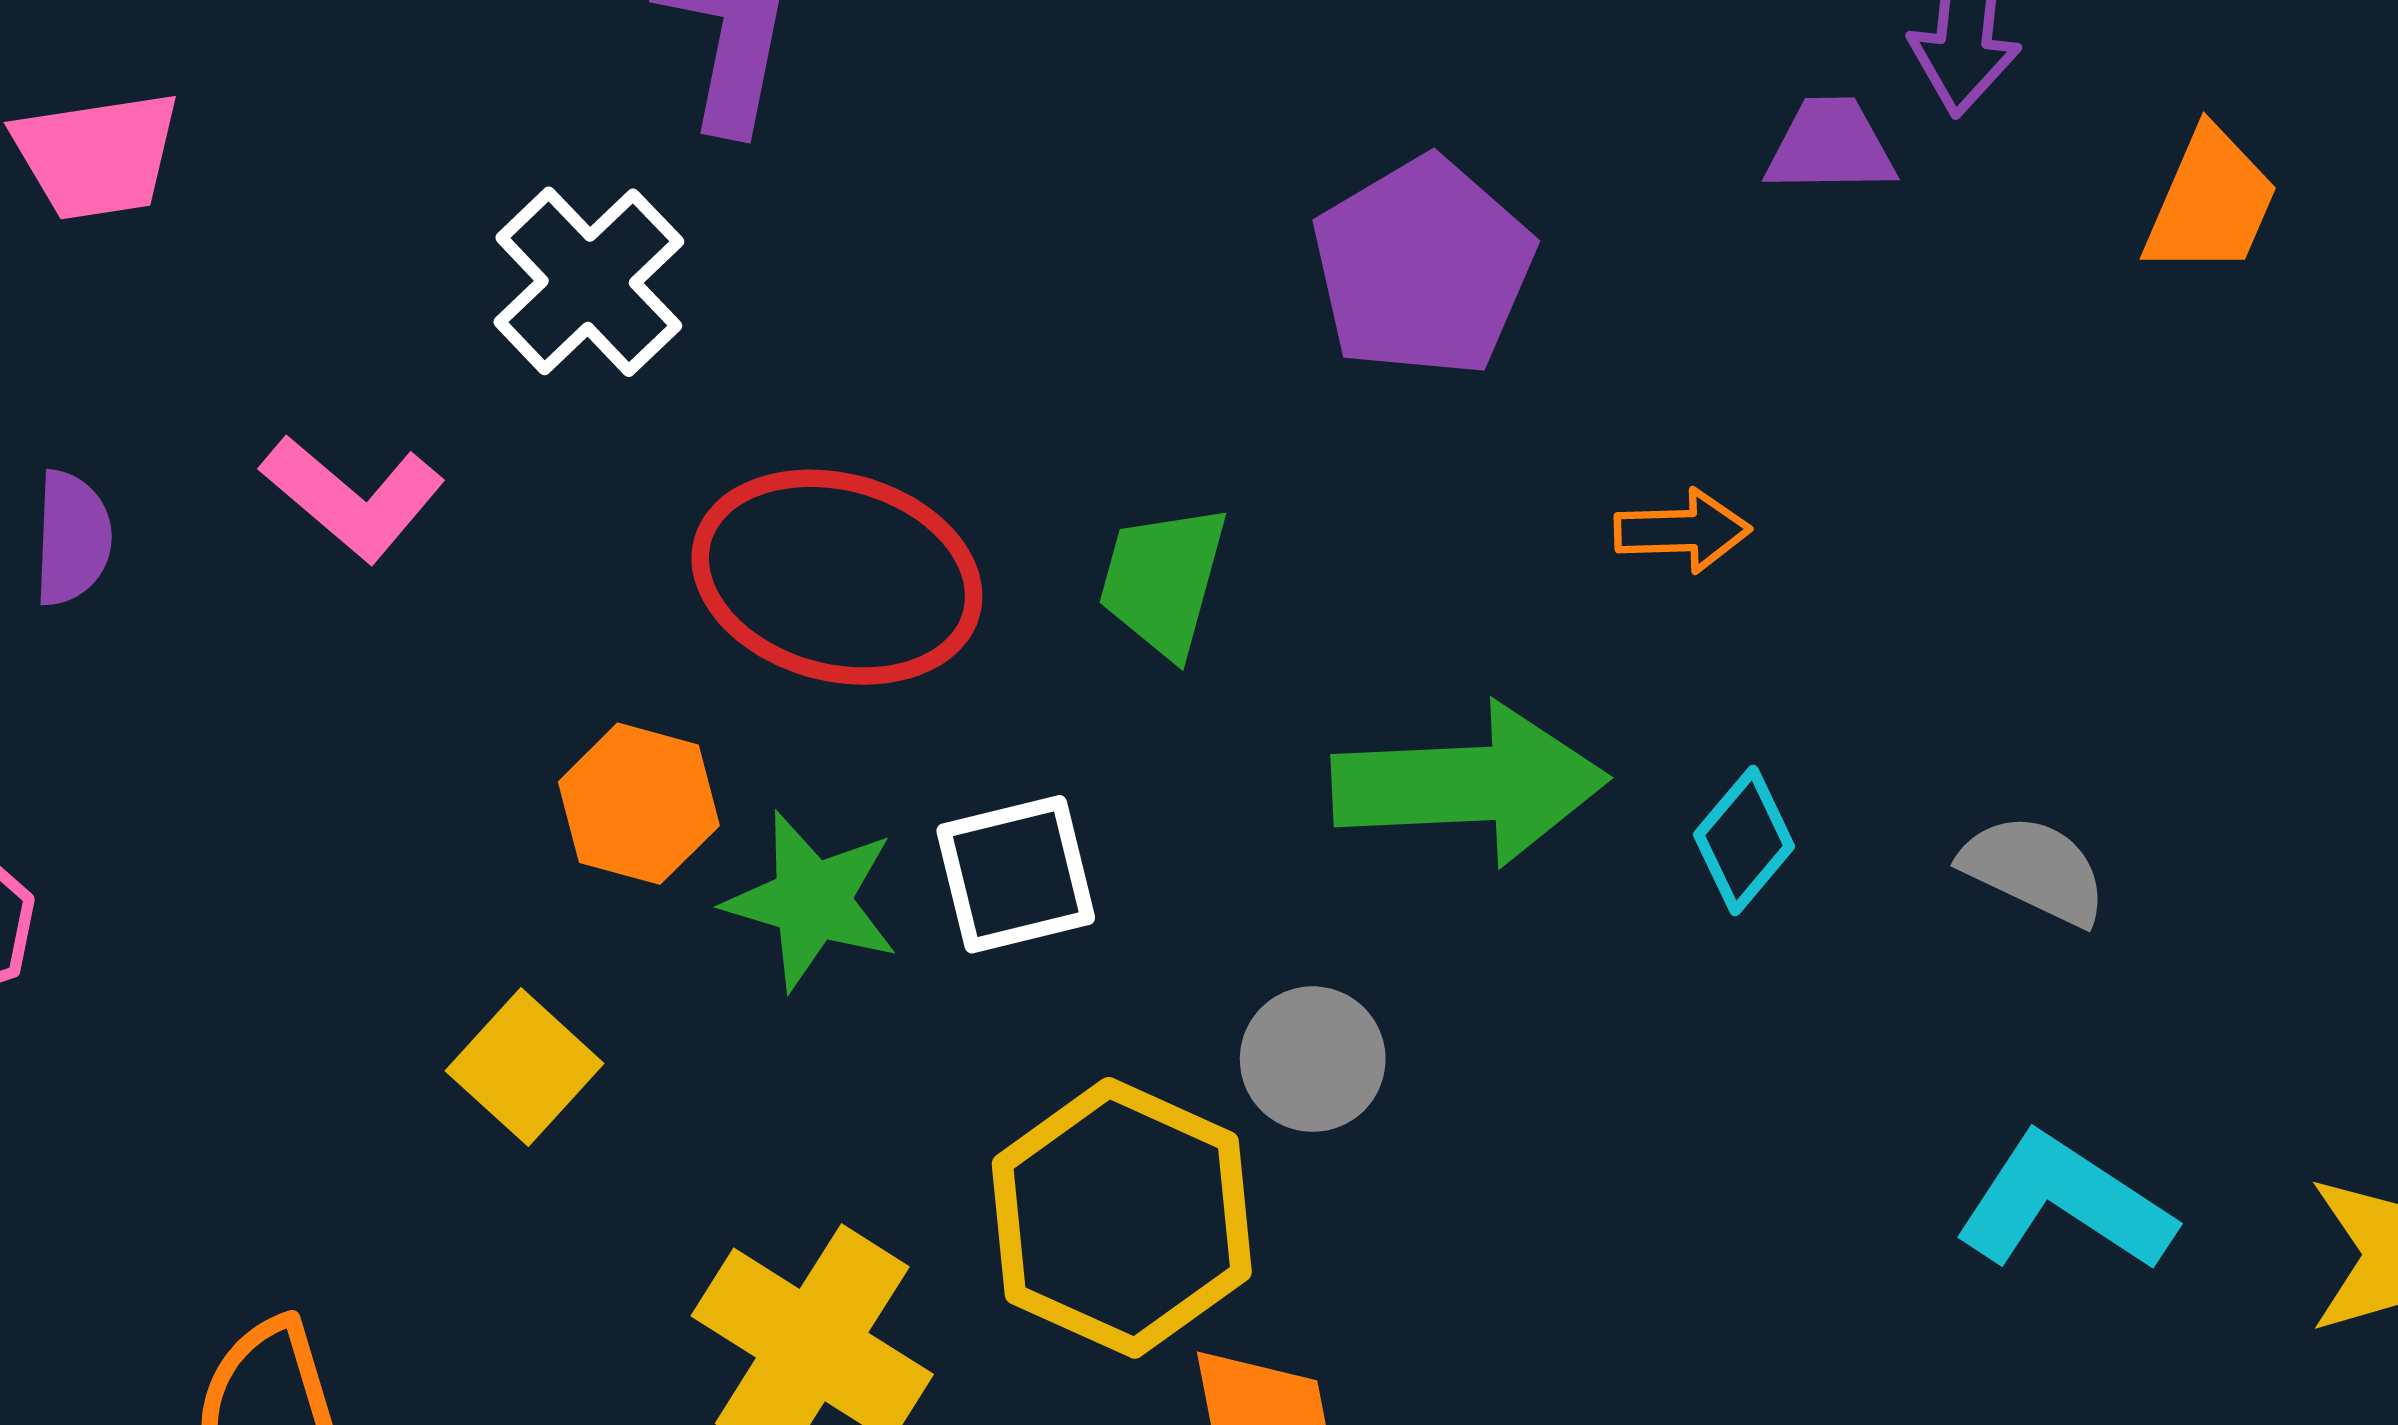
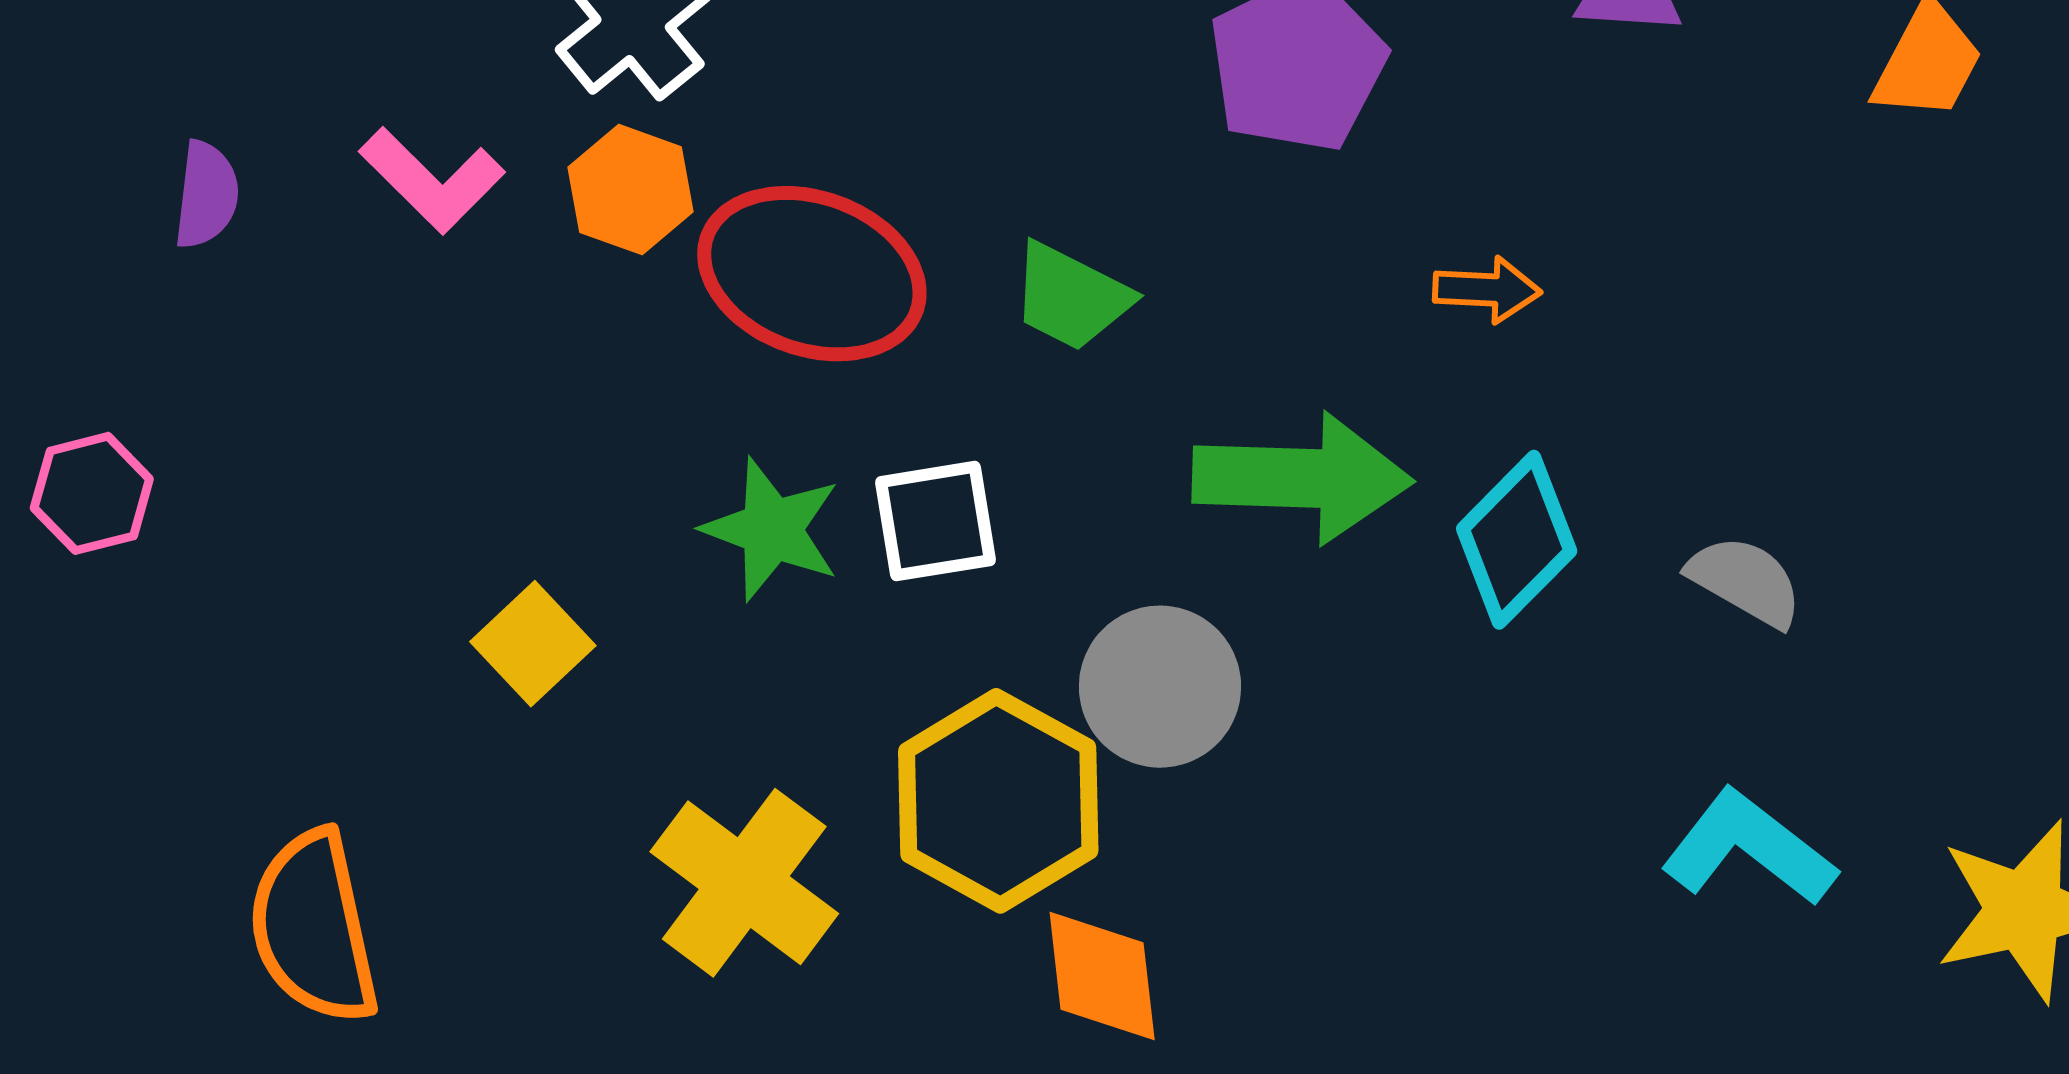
green trapezoid: (1163, 580) -> (1071, 297), turned -83
orange hexagon: (639, 804) -> (631, 190), moved
cyan diamond: (1744, 840) -> (1517, 540), size x1.5
gray circle: (1313, 1059) -> (1160, 687), size x1.4

